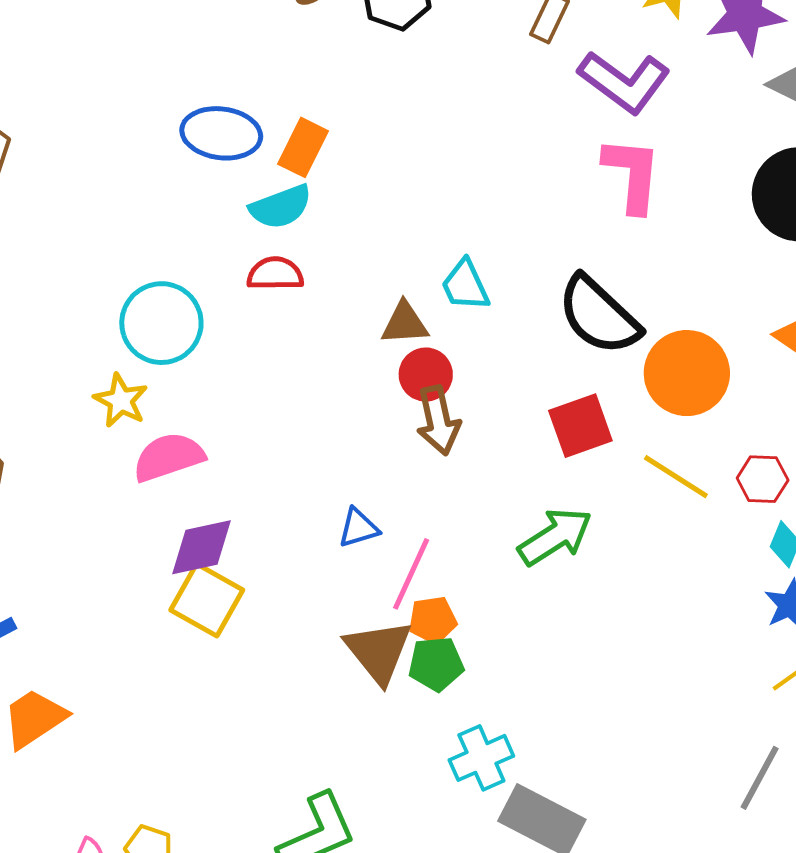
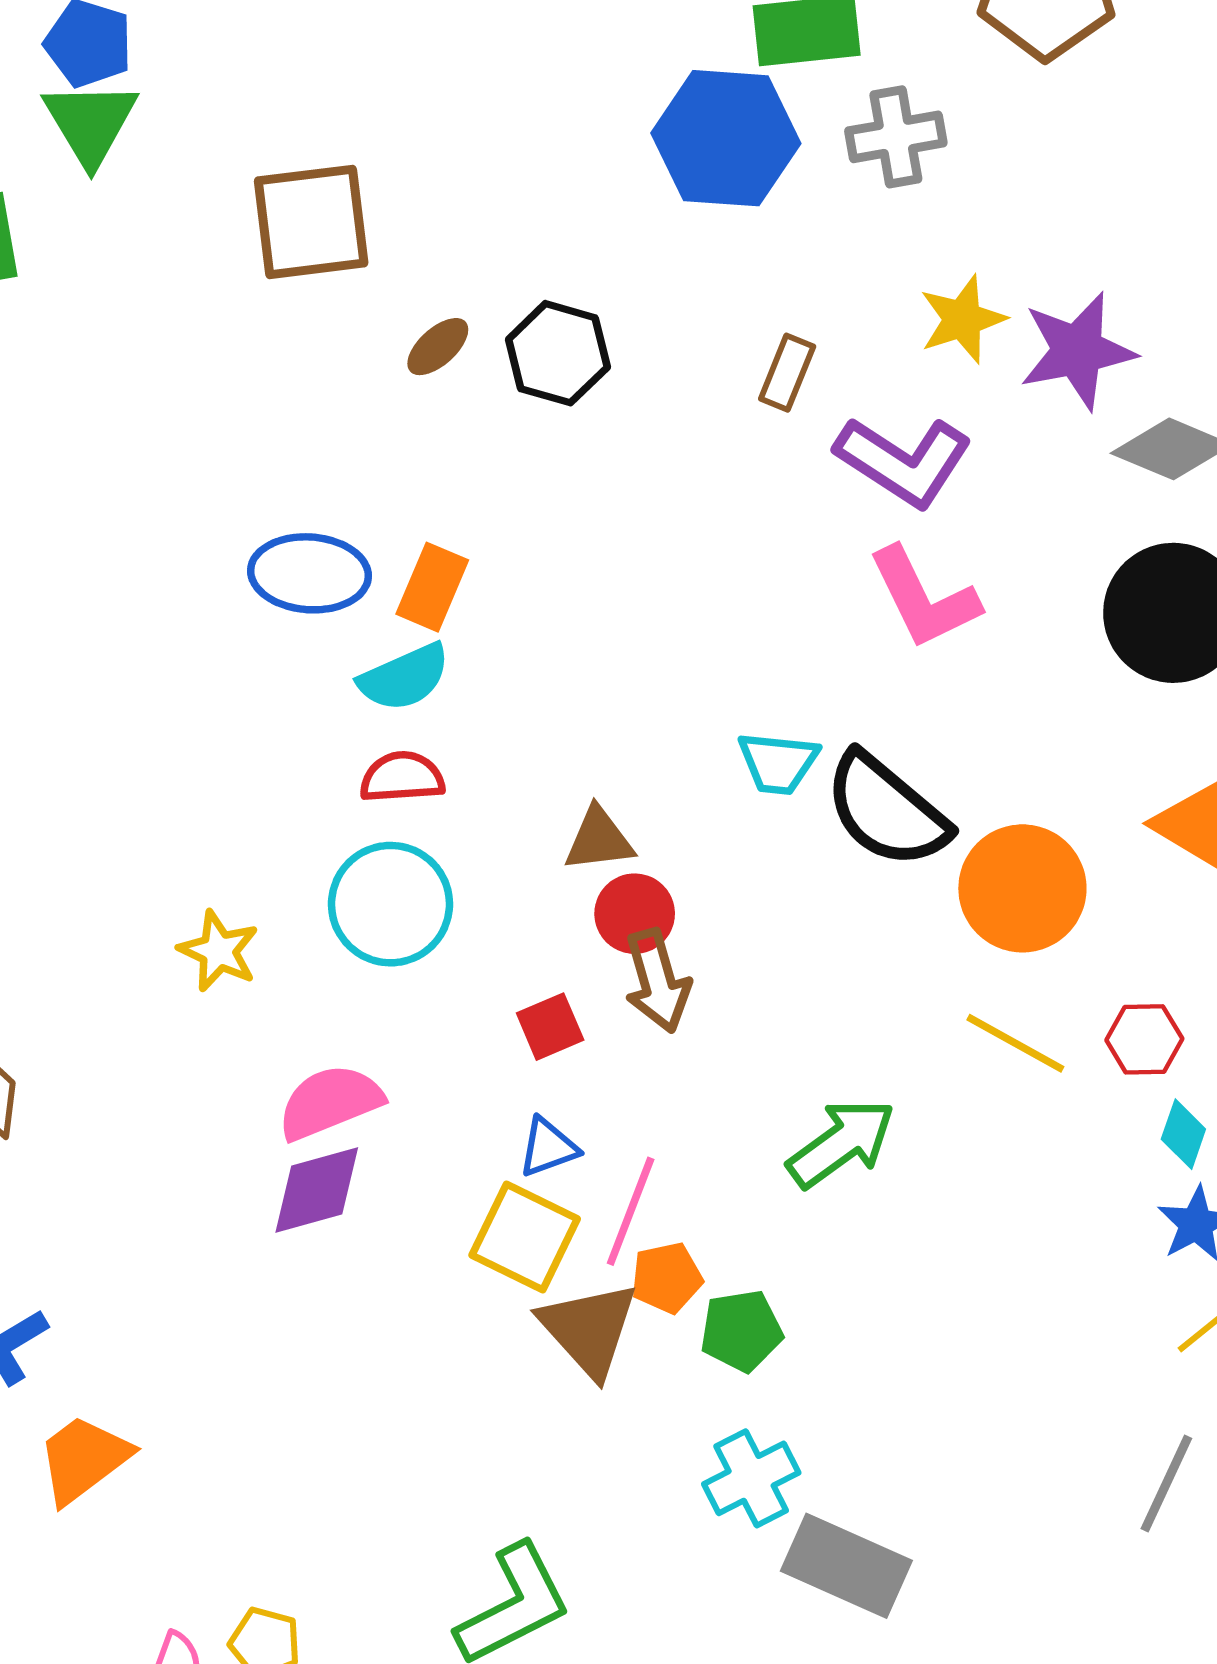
pink L-shape: (632, 174) -> (924, 598), turned 152
cyan trapezoid: (465, 285) -> (778, 763), moved, turned -56
cyan circle: (161, 323) -> (391, 904), moved
yellow star: (121, 400) -> (219, 951), moved
red square: (580, 426) -> (550, 1027), moved, size x0.7
pink semicircle: (169, 457) -> (330, 1102), moved
yellow square: (207, 600) -> (525, 1237), moved
green pentagon: (436, 664) -> (741, 1331), moved

